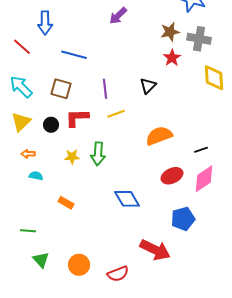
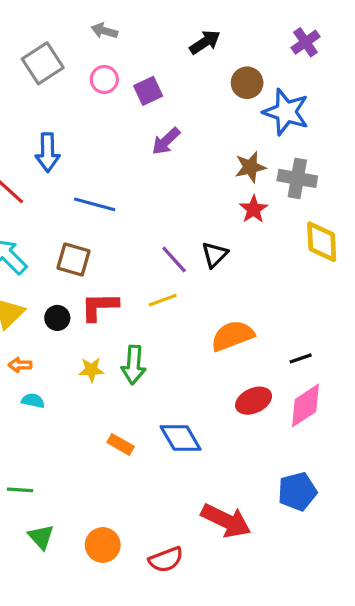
purple line: (105, 89) -> (174, 260), moved, turned -36
orange rectangle: (66, 203) -> (121, 444), moved
blue pentagon: (183, 219) -> (297, 491), moved

